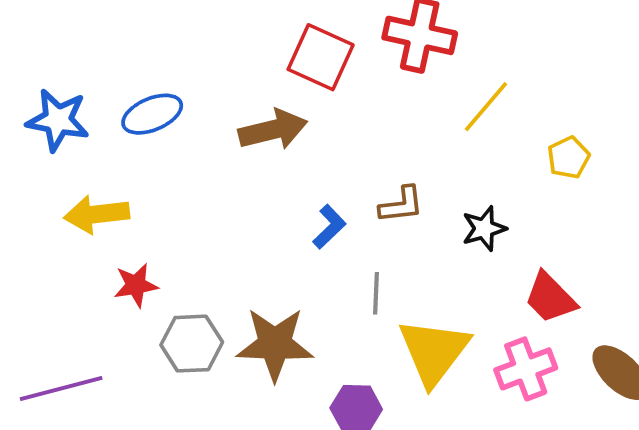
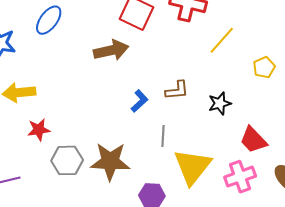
blue ellipse: (152, 114) -> (49, 20), moved, turned -32

